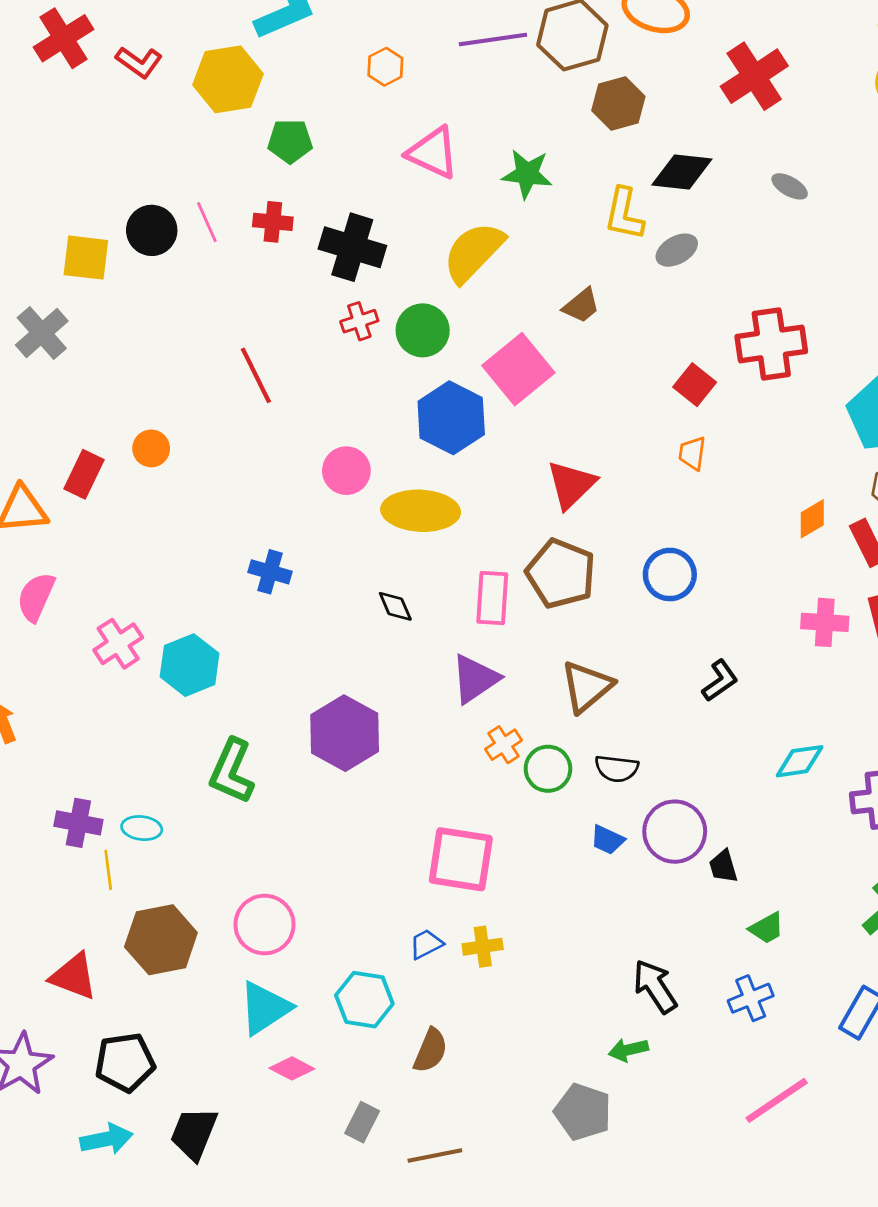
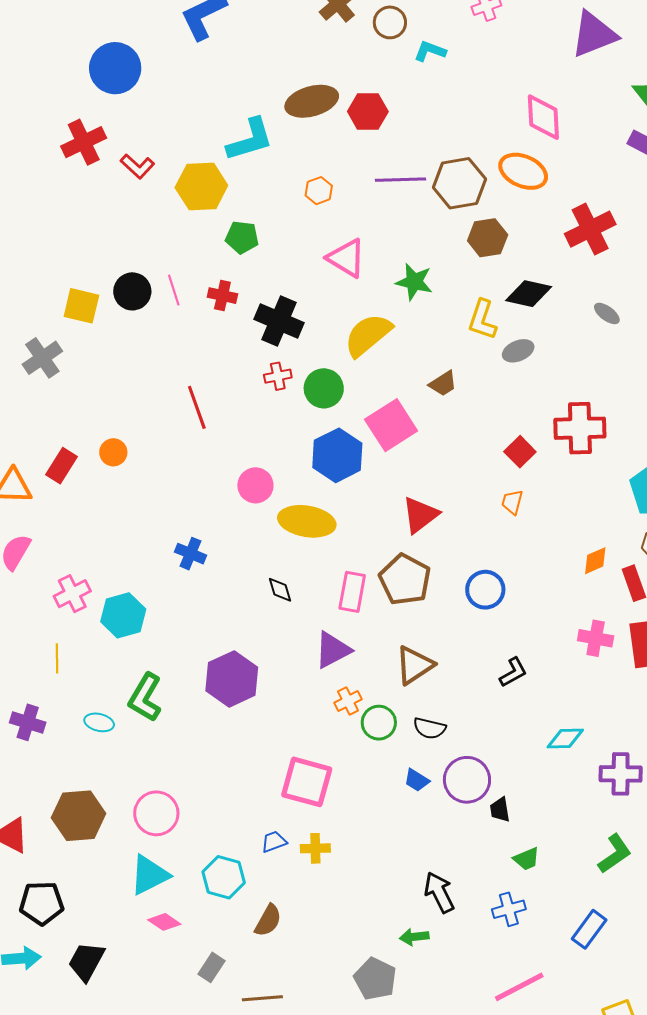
cyan ellipse: (142, 828) -> (99, 722), moved
yellow line: (108, 870) -> (57, 658), moved

